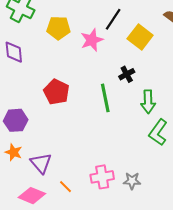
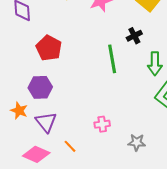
red pentagon: (56, 92) -> (49, 48), moved
purple hexagon: (16, 120) -> (40, 87), moved
pink cross: (102, 177) -> (102, 124), moved, size x0.7

